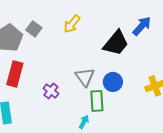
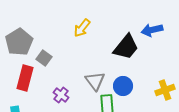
blue arrow: (142, 26) -> (152, 30), turned -145
gray square: (34, 29) -> (44, 58), moved

